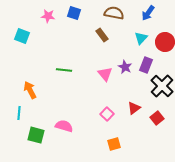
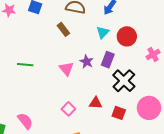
red triangle: (134, 108) -> (96, 103), turned 40
red square: (157, 118) -> (119, 113), turned -32
pink semicircle: (64, 126) -> (25, 121), turned 36

